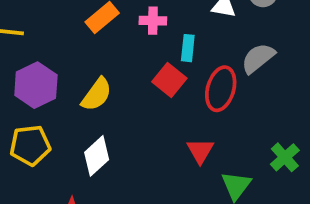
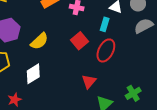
cyan rectangle: (188, 48) -> (105, 24), moved
gray semicircle: (258, 58) -> (144, 26), moved

